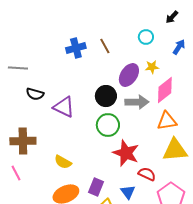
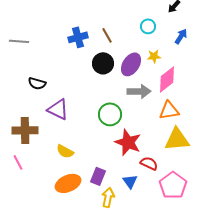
gray line: (18, 68) -> (19, 41), moved
black circle: (106, 96) -> (103, 63), moved
purple triangle: (64, 107) -> (58, 109), moved

